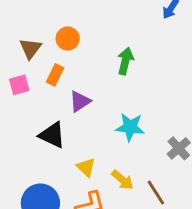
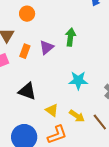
orange circle: (68, 39) -> (27, 14), moved
purple triangle: (80, 101) -> (47, 47), moved

